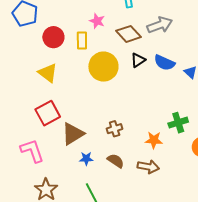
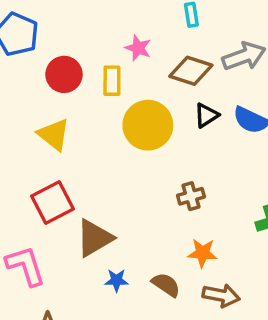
brown diamond: (128, 34) -> (191, 71), turned -30
brown cross: (115, 129) -> (191, 196), moved
orange star: (154, 140) -> (202, 253), moved

